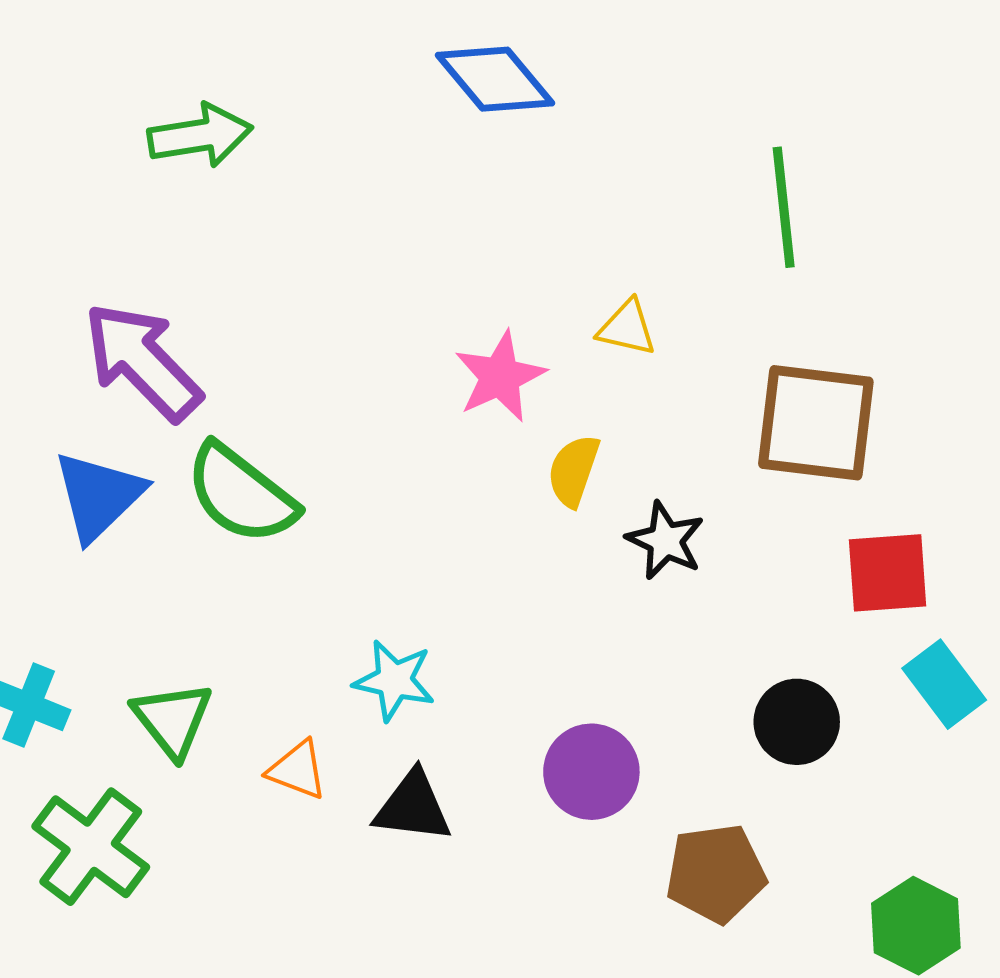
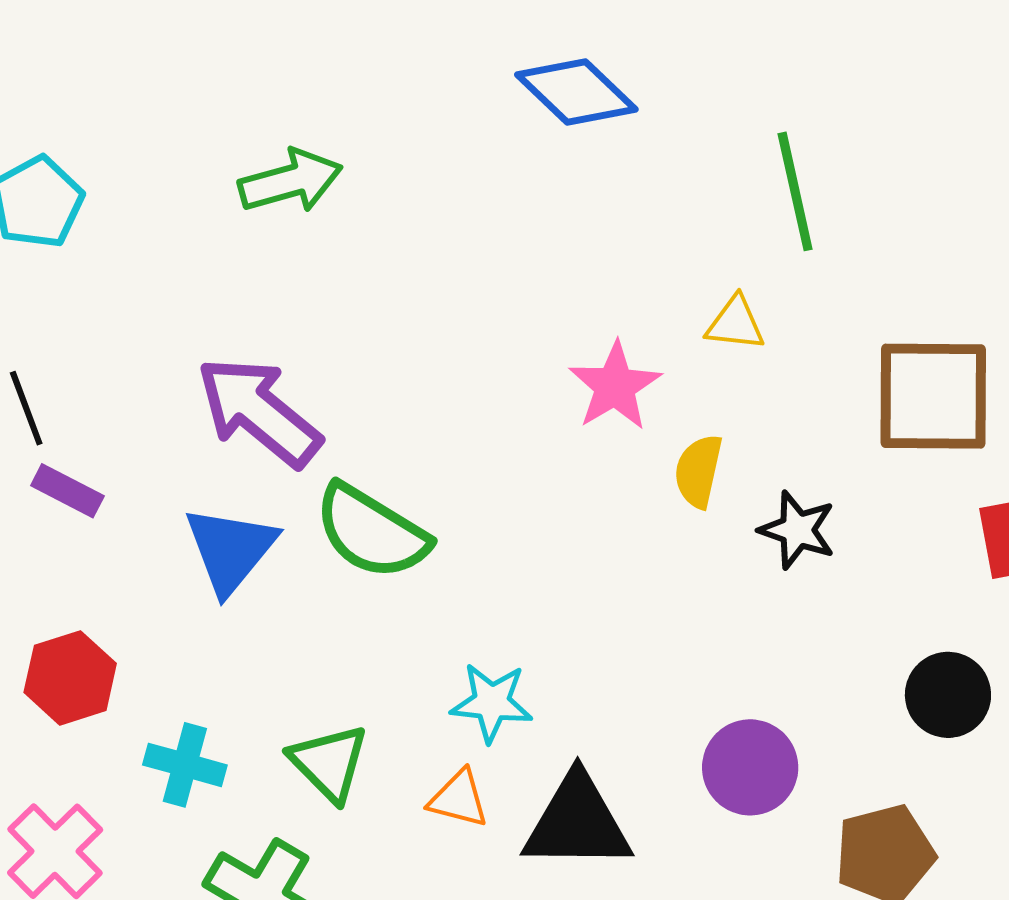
green line: (784, 207) -> (795, 191), moved
cyan star: (394, 680) -> (492, 703), moved
black triangle: (413, 807) -> (577, 822), size x1.4

